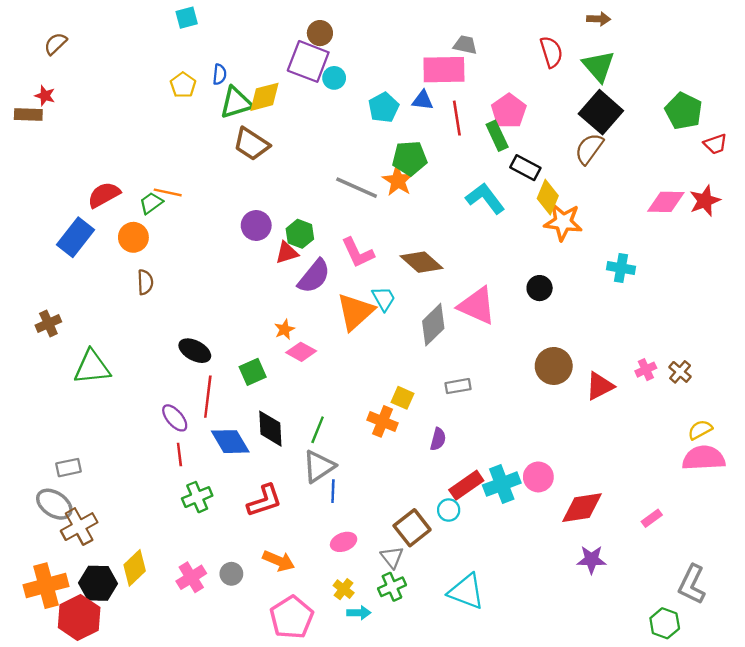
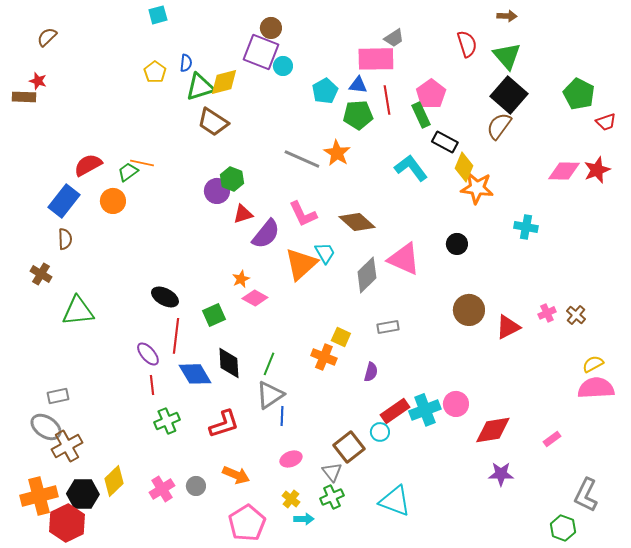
gray trapezoid: (465, 45) -> (394, 38), turned 135
green pentagon: (410, 158) -> (358, 115), moved
green hexagon: (300, 234) -> (232, 179), moved
brown semicircle: (145, 282) -> (65, 239), moved
brown cross: (48, 323) -> (41, 274), turned -35

